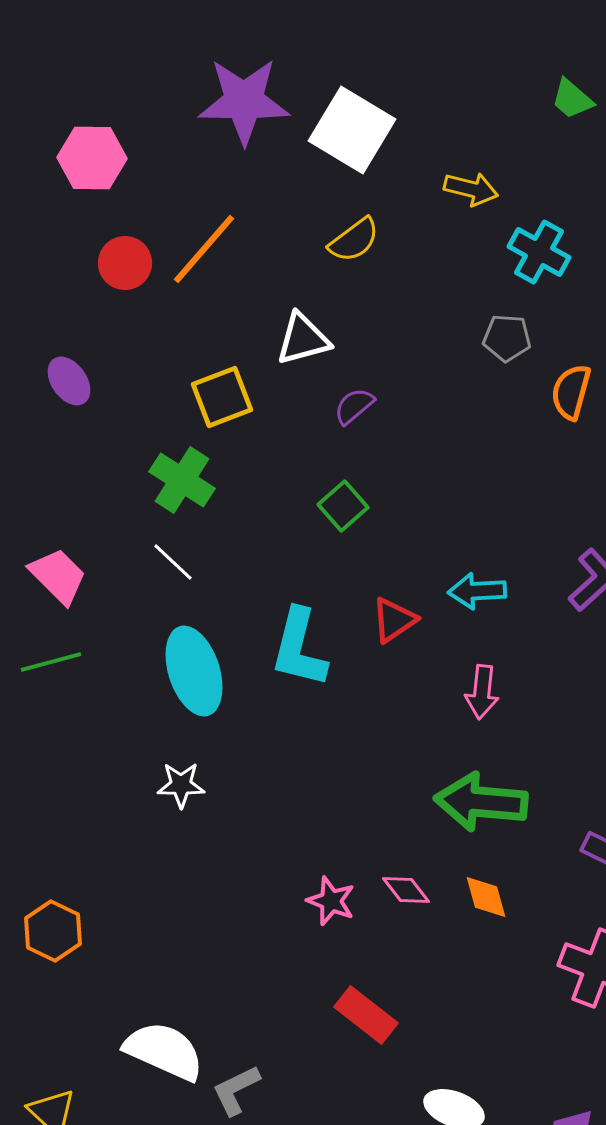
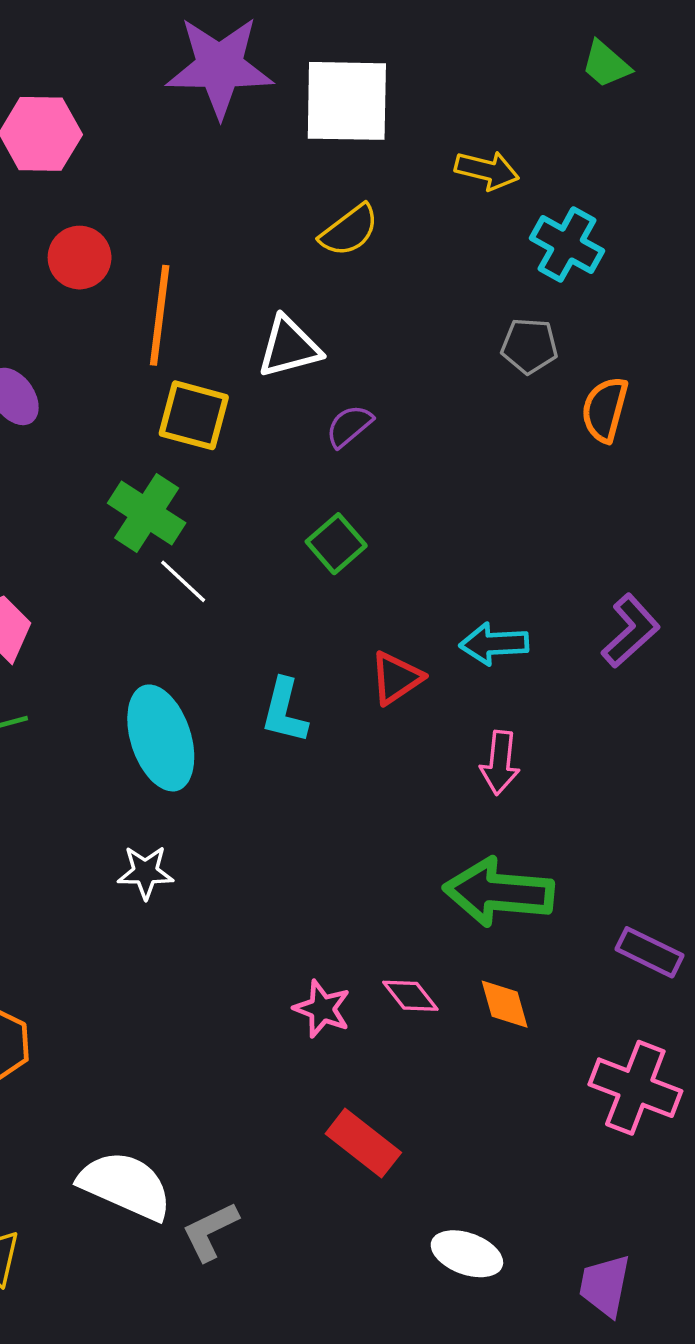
white square: (352, 130) -> (347, 101), turned -30
orange line: (204, 249) -> (160, 315), moved, turned -34
yellow square: (222, 397) -> (194, 415), turned 36
white line: (173, 562) -> (183, 581), moved
cyan L-shape: (299, 648) -> (284, 711), size x0.7

